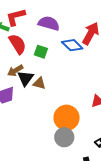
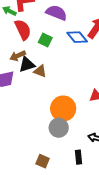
black triangle: (25, 78) -> (27, 65), turned 30

